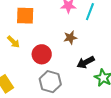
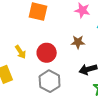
yellow arrow: (13, 42) -> (21, 52), moved

